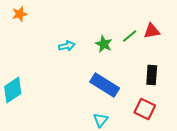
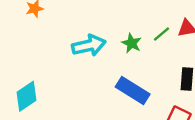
cyan arrow: (67, 46) -> (89, 46), size x1.8

